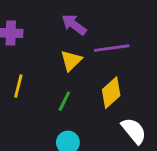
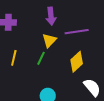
purple arrow: (74, 25) -> (51, 16), turned -132
green line: (64, 101) -> (41, 58), moved

